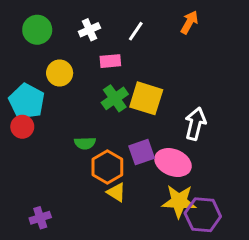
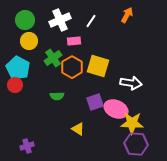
white cross: (89, 30) -> (60, 20), size x1.5
yellow circle: (60, 73) -> (29, 41), moved
green cross: (115, 98) -> (53, 58), moved
white arrow: (195, 124) -> (131, 83), turned 85
orange hexagon: (107, 167) -> (72, 67), moved
yellow star: (179, 201) -> (132, 123), moved

